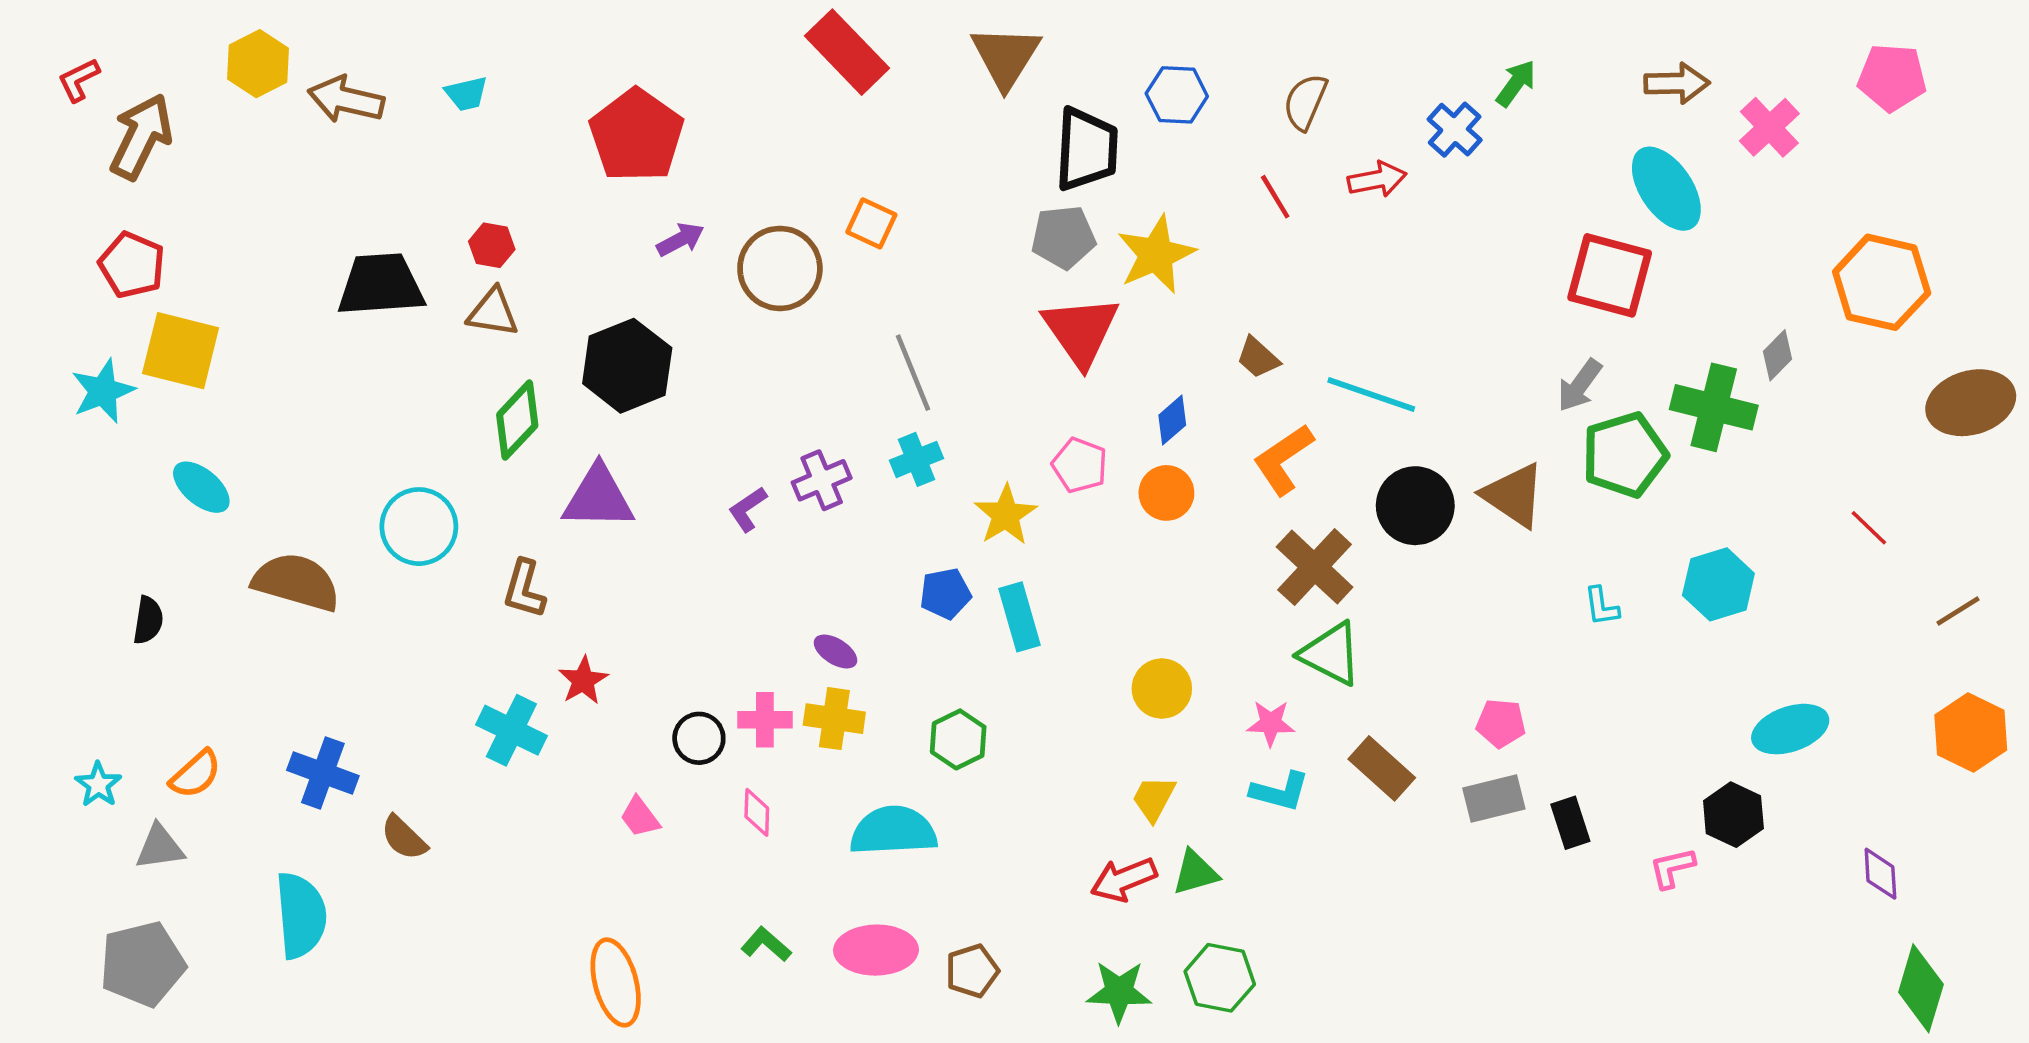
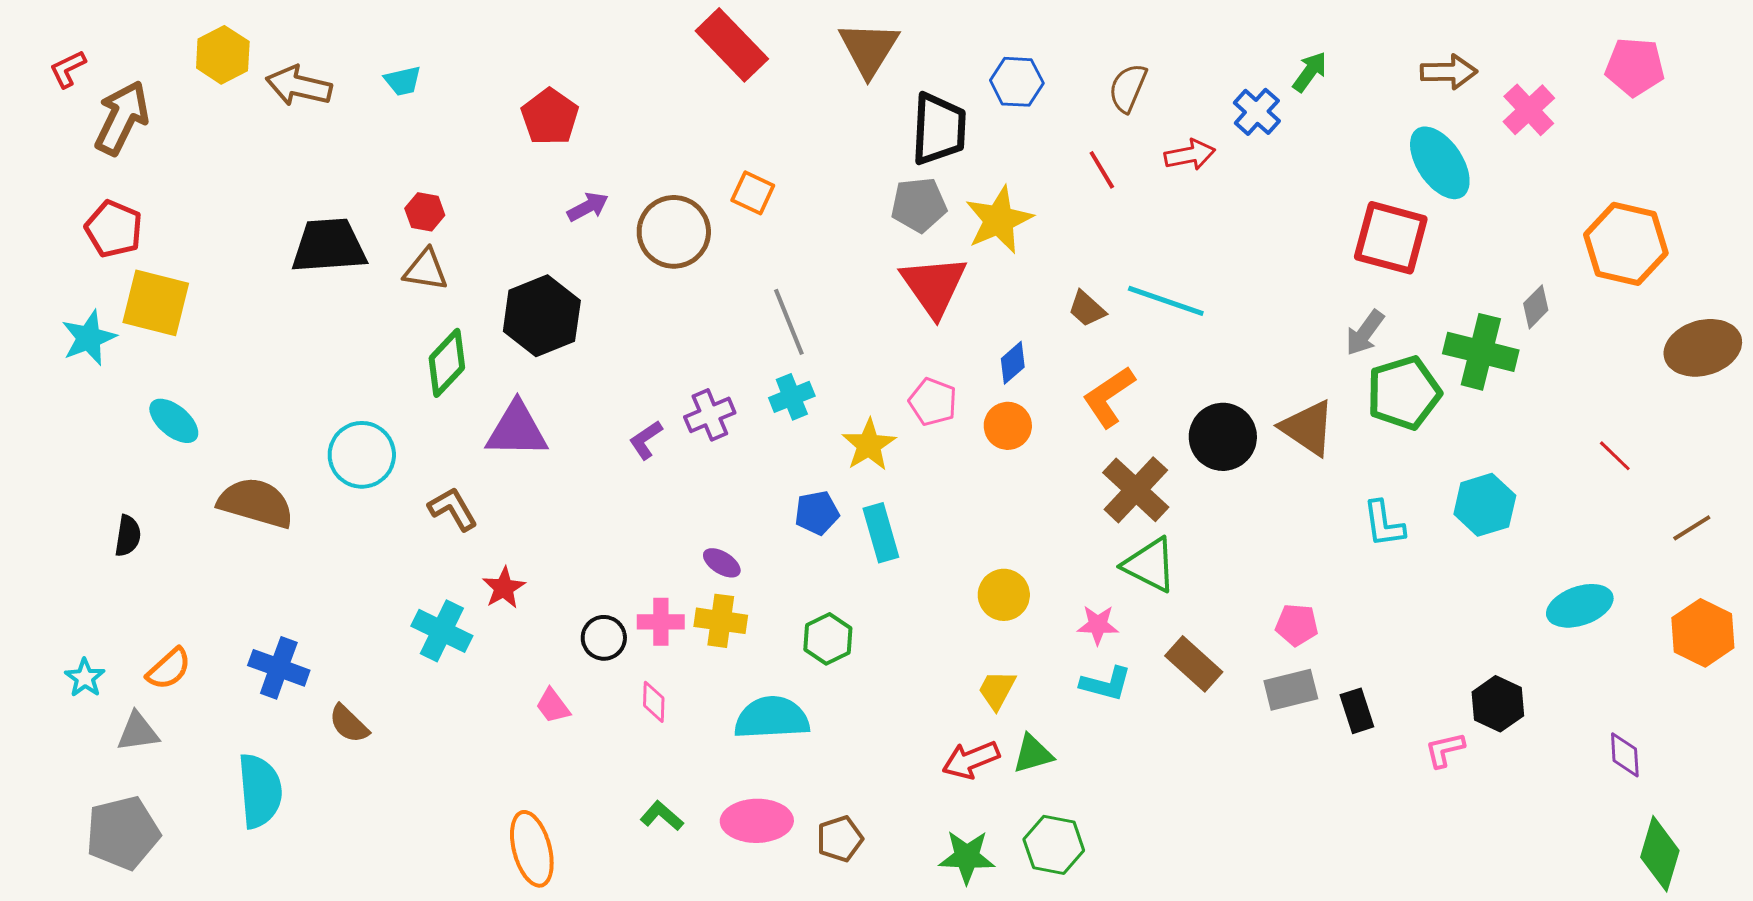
red pentagon: (636, 135) -> (550, 117), size x0.7
cyan line: (1371, 395) -> (1166, 301), moved
brown L-shape: (524, 589) -> (453, 509), turned 134
cyan L-shape: (1602, 606) -> (1384, 524), size x1.4
cyan ellipse: (1790, 729) -> (1580, 606), moved

